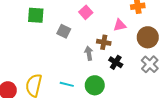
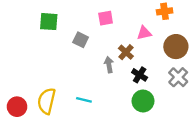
pink square: (86, 12) -> (106, 18), turned 32
brown cross: (104, 42) -> (126, 52), turned 32
green circle: (95, 85) -> (143, 101), moved

